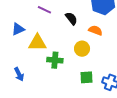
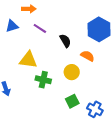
blue triangle: (18, 29) -> (12, 26), moved
green square: (87, 77) -> (72, 101), turned -32

